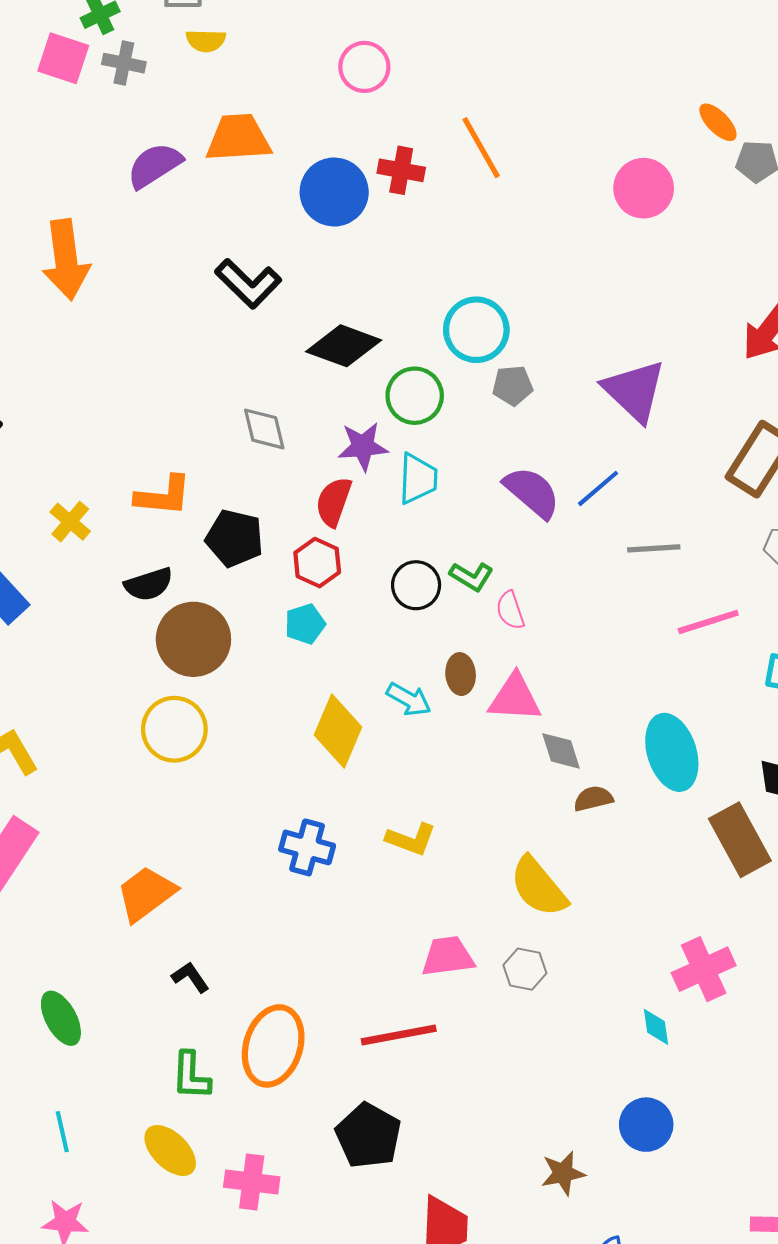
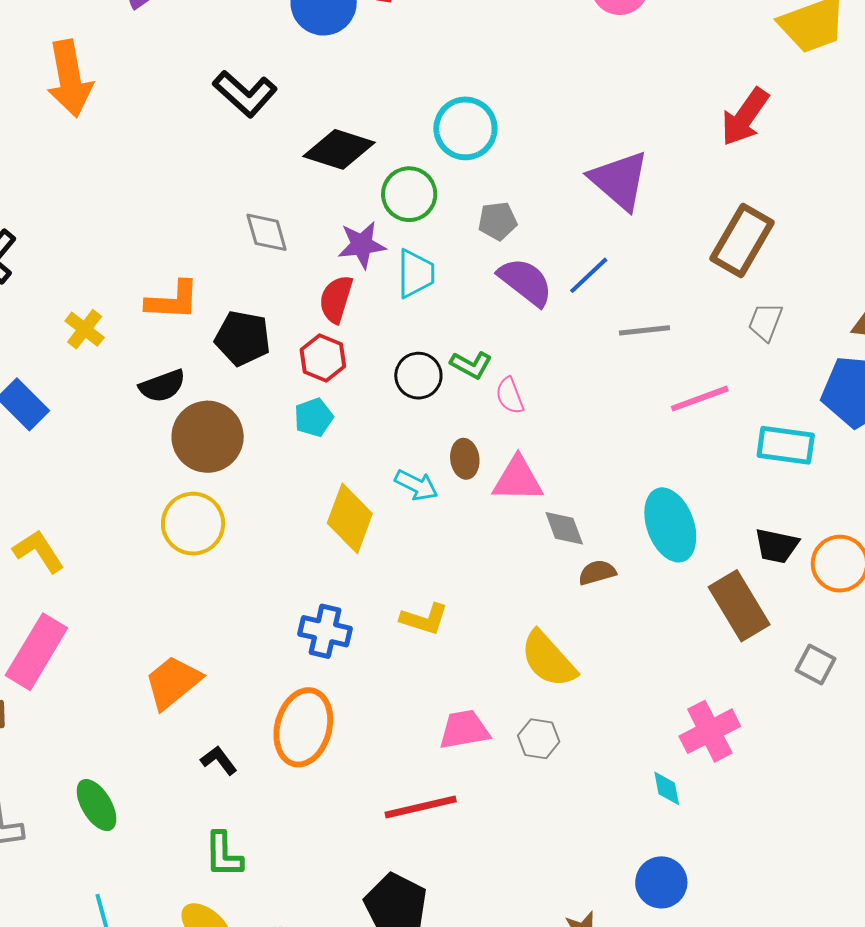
gray pentagon: (513, 385) -> (498, 221), moved
orange ellipse: (273, 1046) -> (303, 727), moved

